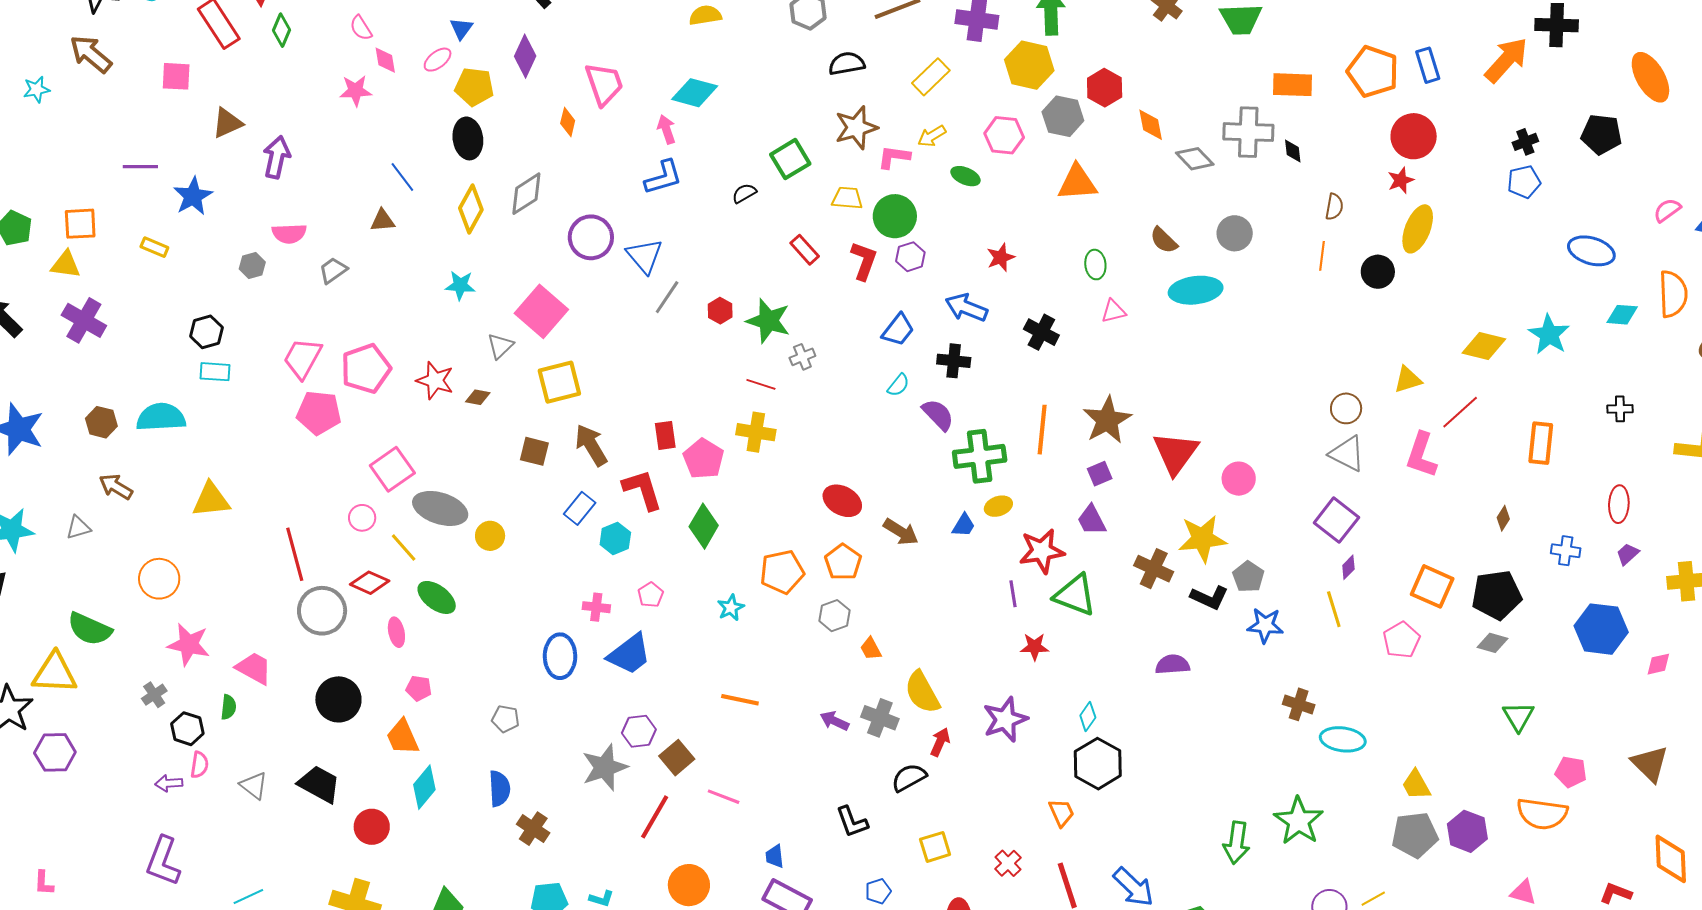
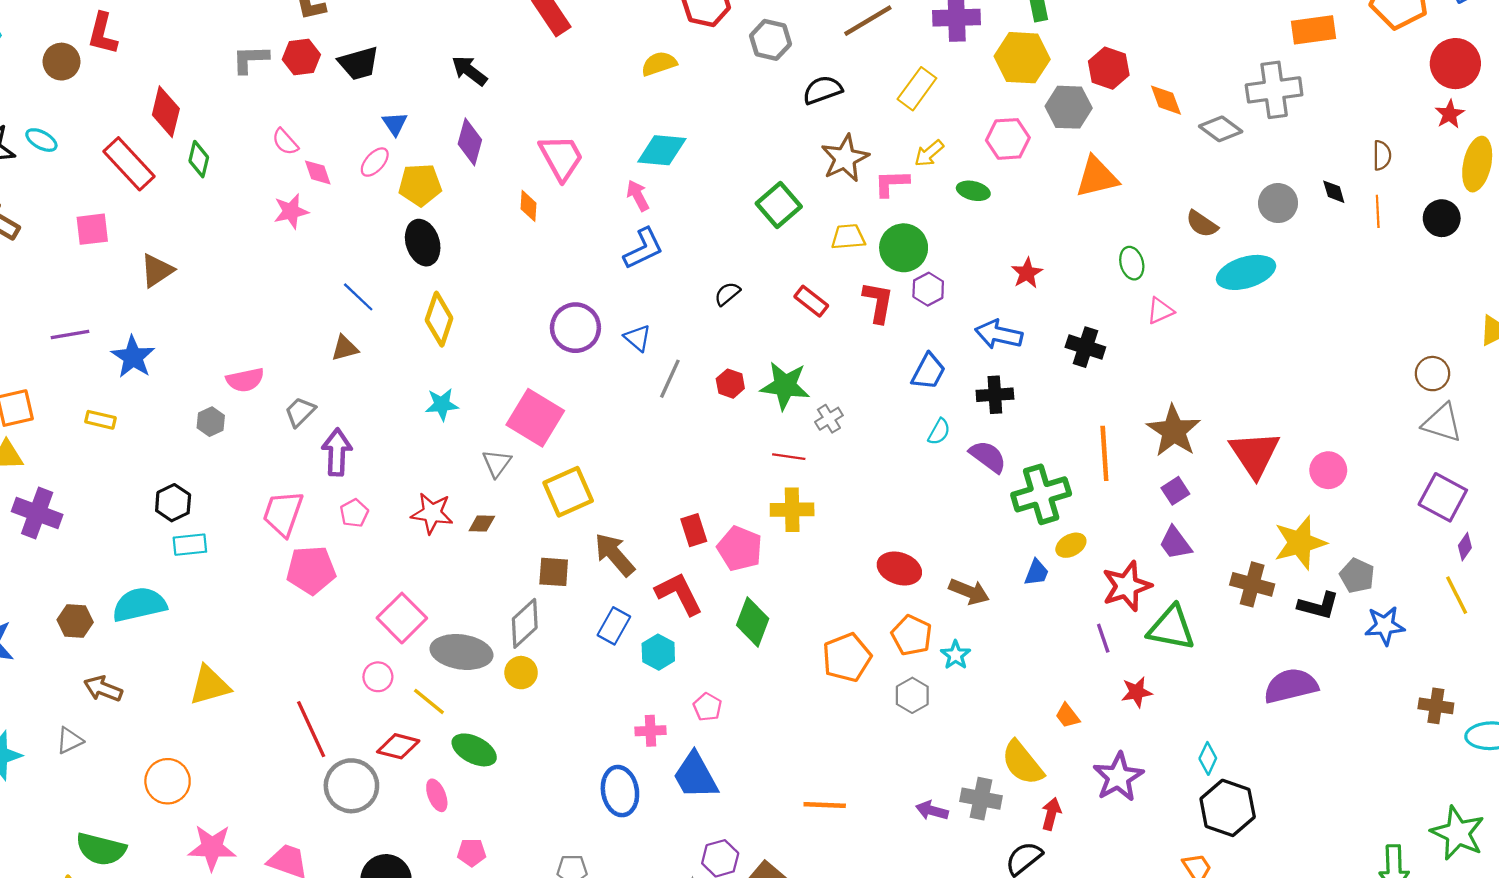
black diamond: (1293, 151) -> (1334, 192), moved
purple arrow: (277, 157) -> (337, 452), moved
black semicircle: (744, 193) -> (727, 294), moved
gray diamond: (526, 194) -> (525, 623), moved
blue triangle: (644, 256) -> (638, 338), size x0.7
pink pentagon: (366, 369) -> (354, 513), size x0.5
cyan star: (731, 608) -> (956, 655), moved
orange trapezoid: (871, 649) -> (1067, 716), moved
blue trapezoid: (629, 654) -> (695, 776), turned 108
purple semicircle: (1173, 665) -> (1291, 686), size x1.4

